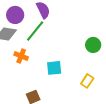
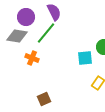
cyan square: (54, 68) -> (85, 58), moved

